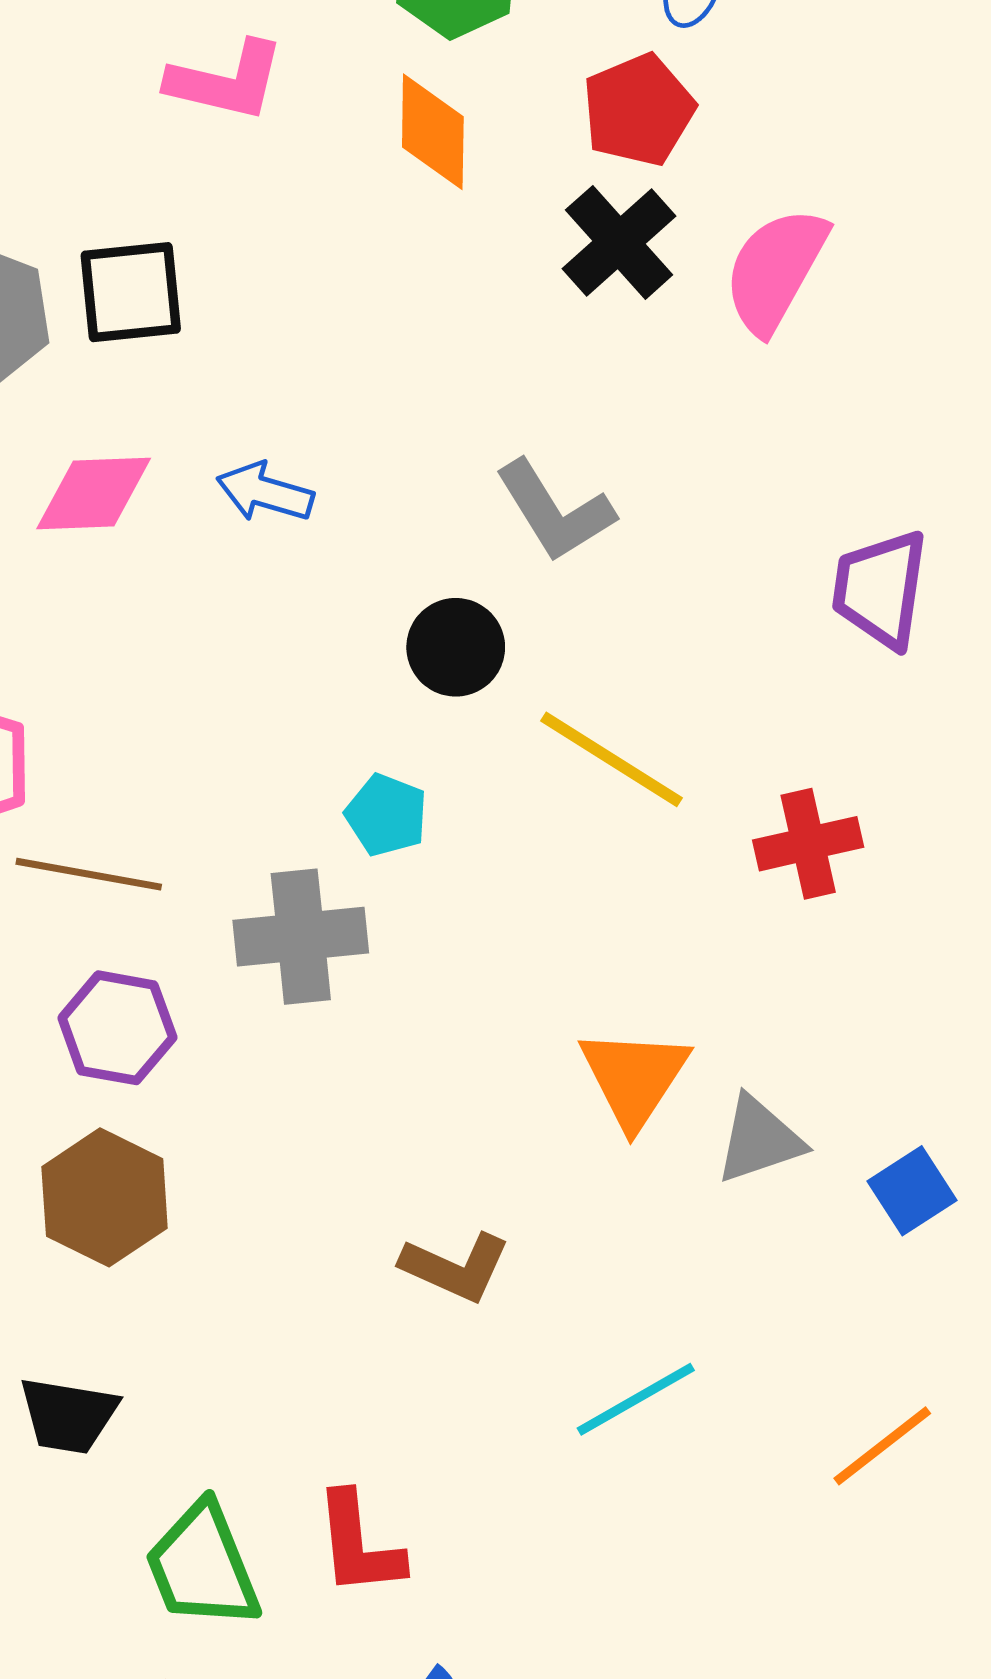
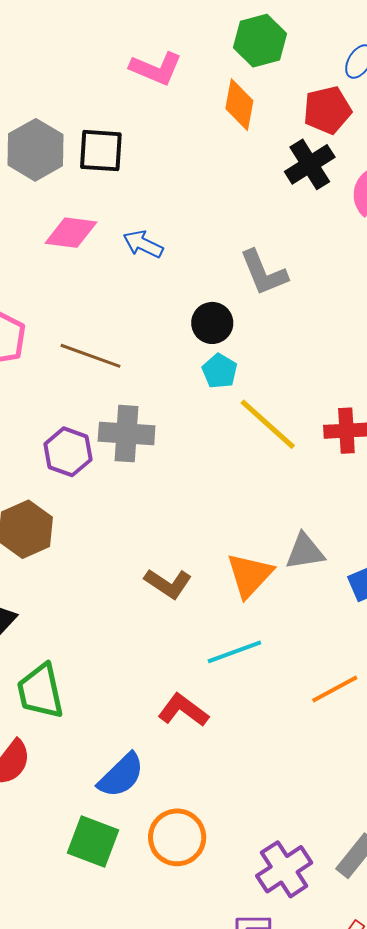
yellow line: (611, 759) -> (268, 424), moved
cyan pentagon: (386, 815) -> (220, 371), moved
brown line: (89, 874) -> (91, 356), moved
purple hexagon: (117, 1028) -> (68, 452), moved
orange triangle: (634, 1078) -> (250, 575), moved
red L-shape: (359, 1544) -> (183, 710), moved, turned 123

